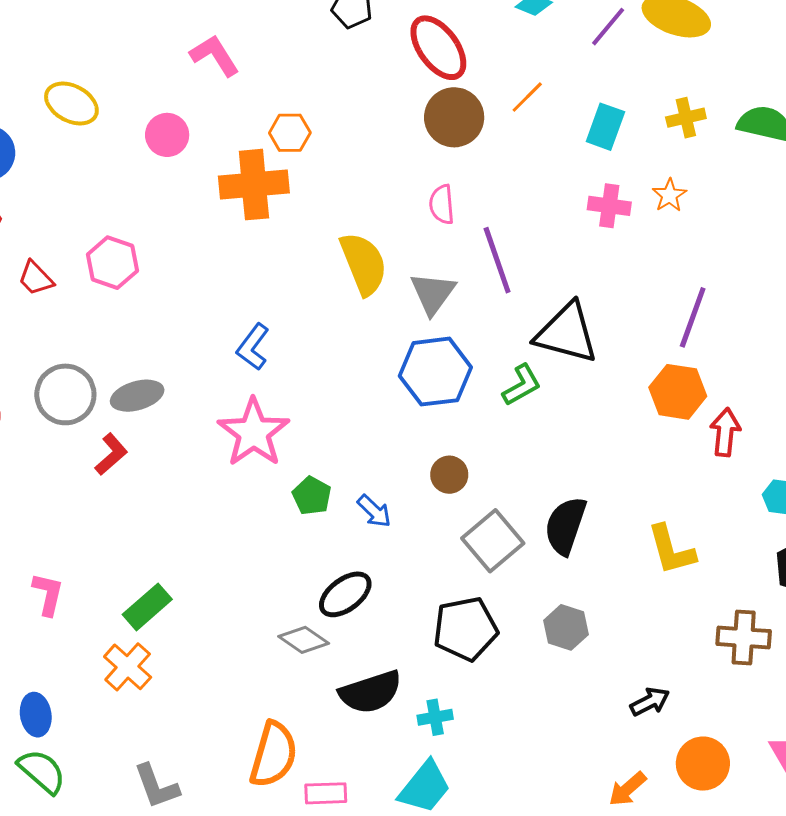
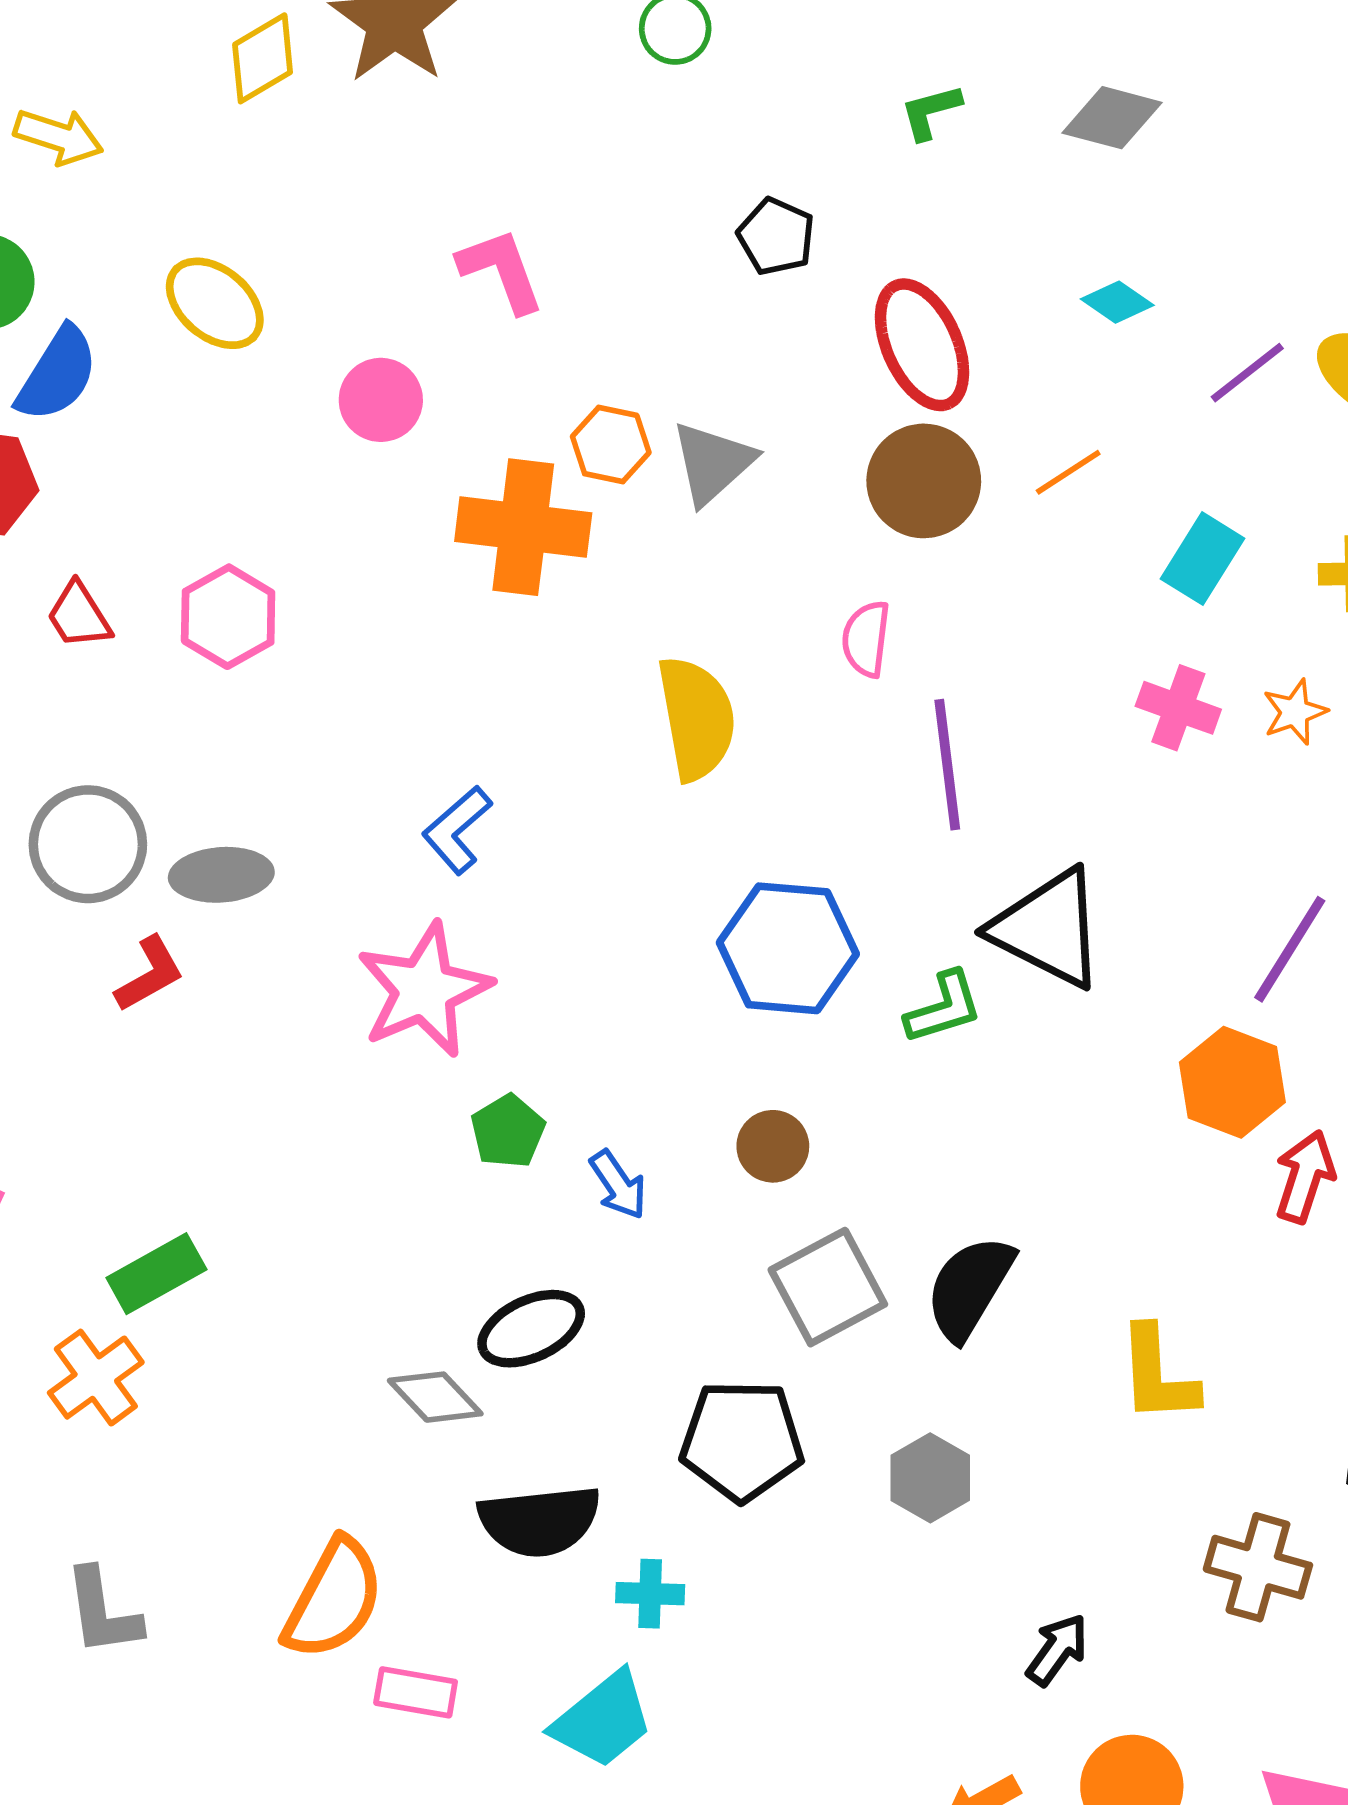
gray triangle: (433, 293) -> (713, 463), moved
black arrow: (650, 702) -> (1057, 1650), turned -39

